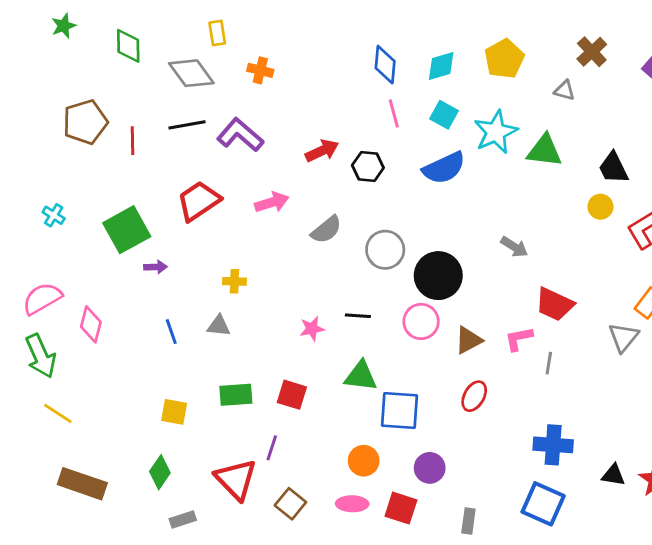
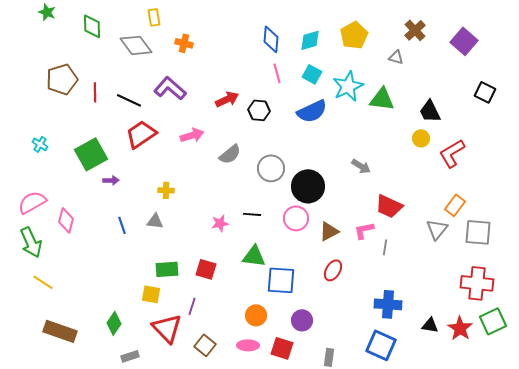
green star: (64, 26) -> (47, 12), turned -30
black line: (187, 125) -> (129, 100), moved, turned 35
yellow square: (174, 412) -> (151, 294), moved

